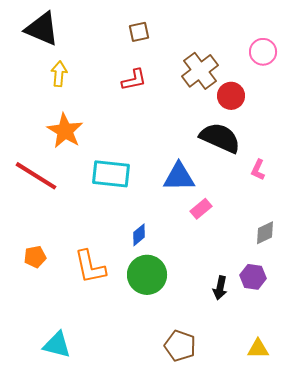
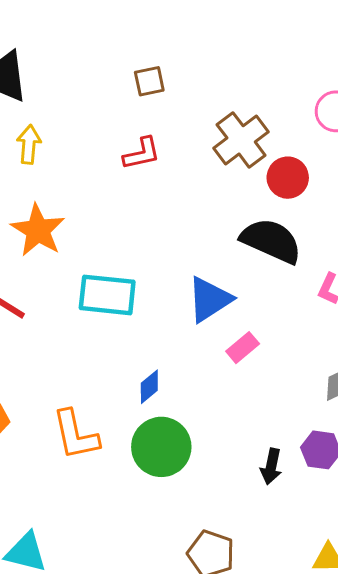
blue triangle: (179, 177) -> (209, 299), turned -32

